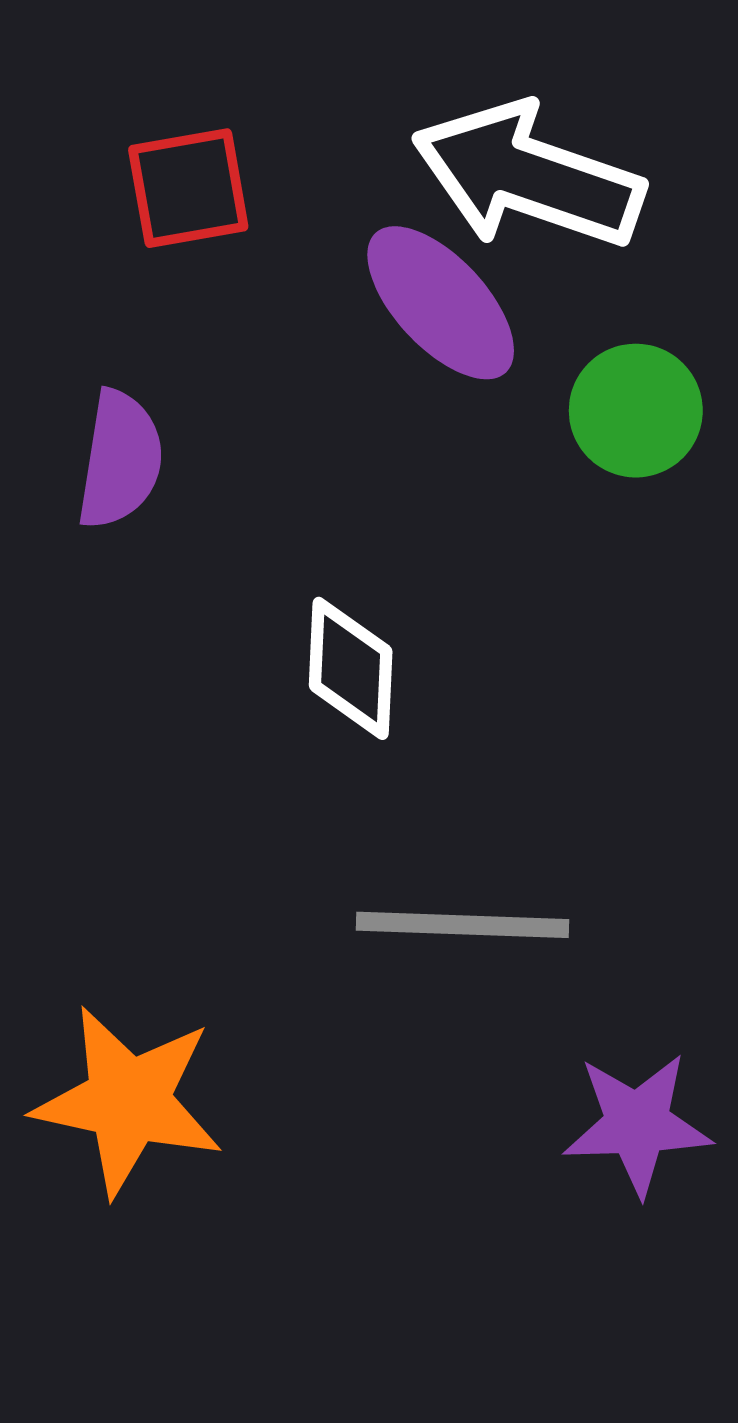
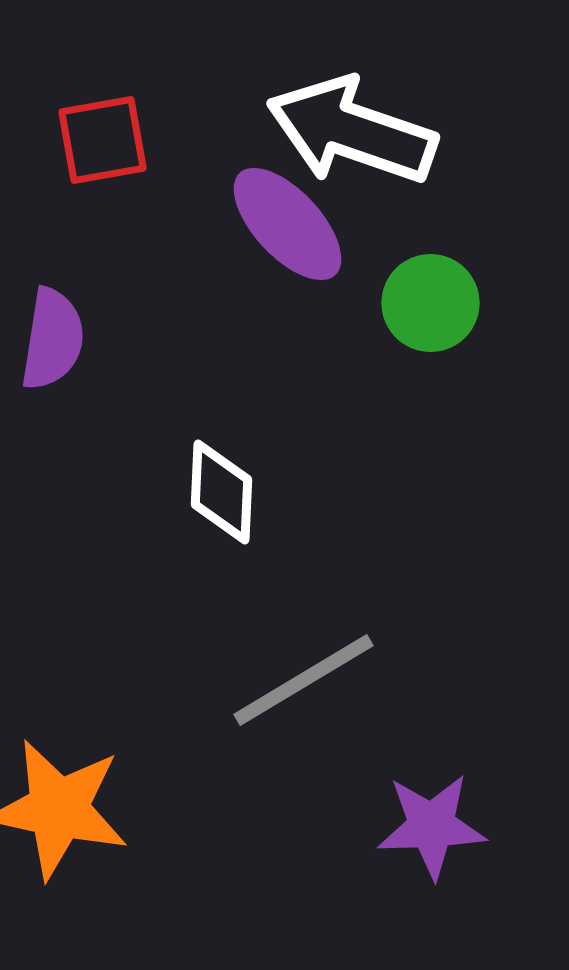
gray line: (462, 925) -> (304, 680), turned -33

